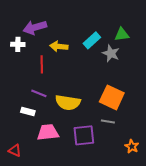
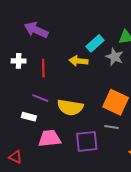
purple arrow: (35, 27) -> (36, 30), turned 40
white cross: (18, 44) -> (19, 61), moved
yellow arrow: (59, 46) -> (78, 61), moved

